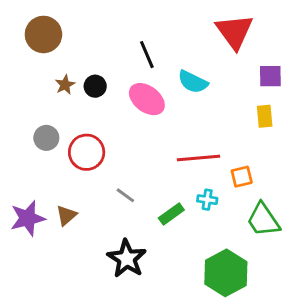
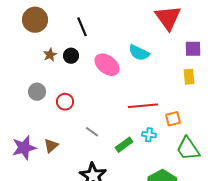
black line: (147, 55) -> (82, 27), moved
red circle: (87, 152) -> (65, 102), size x0.7

